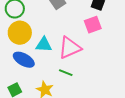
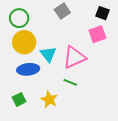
cyan triangle: (44, 45) -> (48, 54), turned 48
blue ellipse: (24, 60) -> (28, 69), turned -35

